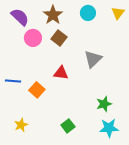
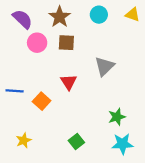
yellow triangle: (118, 13) -> (133, 15), turned -48
brown square: (59, 38) -> (66, 43), turned -35
red triangle: (61, 73) -> (69, 82), turned 49

